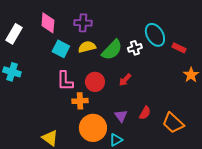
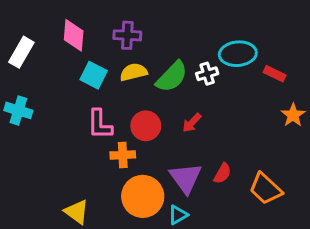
cyan ellipse: (155, 35) -> (238, 54), turned -65
purple triangle: (121, 116) -> (186, 178), size x1.6

